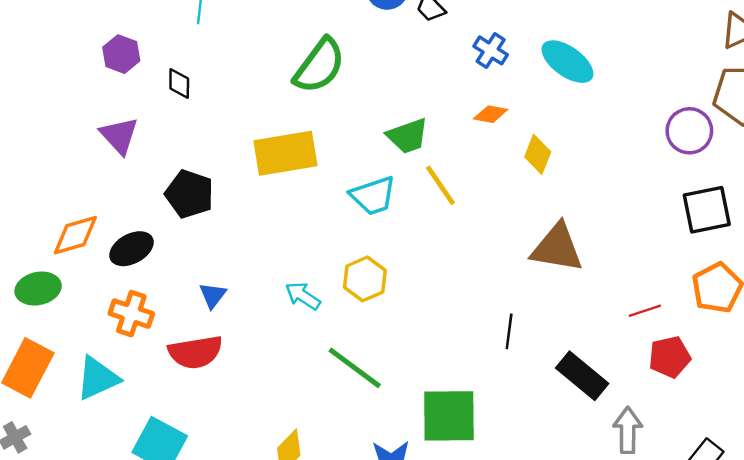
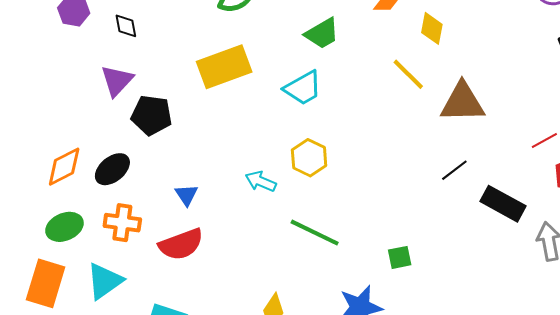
purple triangle: (119, 136) -> (117, 81), moved, turned 36
yellow line: (440, 185) -> (408, 74), moved
green ellipse: (38, 289) -> (64, 227), moved
black line: (509, 331) -> (454, 170), moved, turned 56
green square: (449, 416) -> (400, 257), size x0.5

